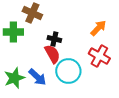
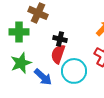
red semicircle: (52, 54) -> (58, 54), turned -132
green star: (14, 78) -> (21, 63), moved

